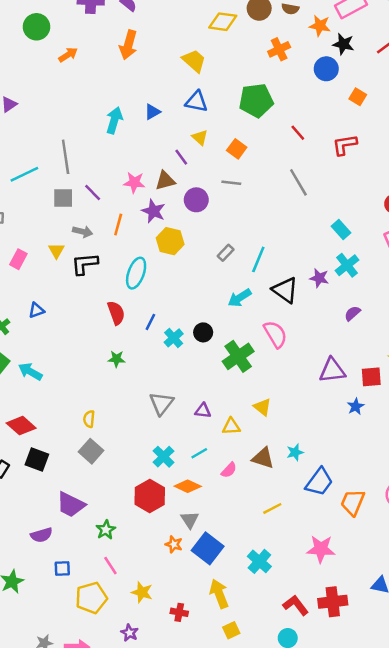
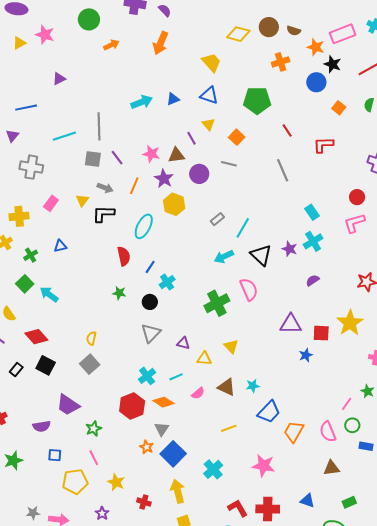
cyan arrow: (114, 120) -> (142, 102), turned 45
black circle: (203, 332) -> (150, 302), moved

